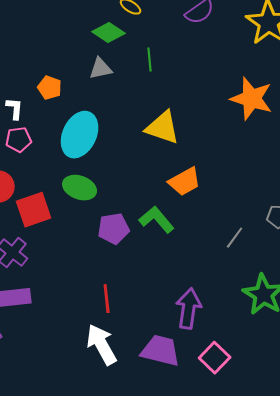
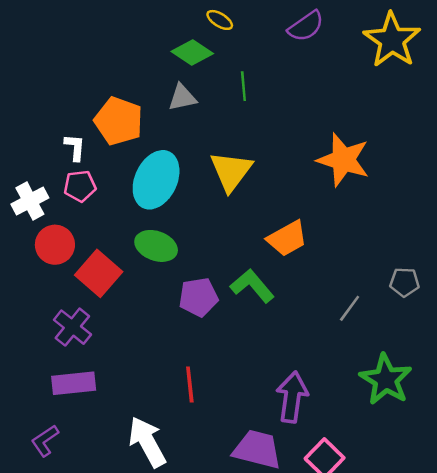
orange pentagon: (50, 88) -> (119, 121), size x1.6
orange star: (252, 99) -> (343, 160), moved
yellow triangle: (163, 128) -> (231, 171), moved, turned 48
red square: (34, 210) -> (99, 273), turned -30
white arrow: (102, 345) -> (147, 442), moved

